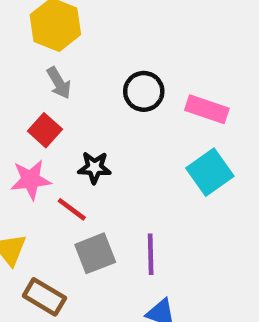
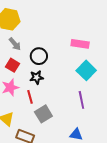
black circle: (144, 91) -> (39, 56), moved
red line: (72, 209) -> (30, 97), turned 48
purple line: (151, 254) -> (81, 100), moved

